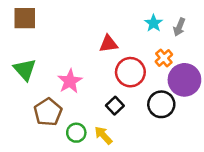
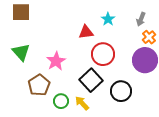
cyan star: (154, 23) -> (108, 19), moved
orange cross: (164, 58) -> (149, 37), moved
black circle: (161, 104) -> (121, 91), moved
black square: (115, 106) -> (91, 80), size x1.6

